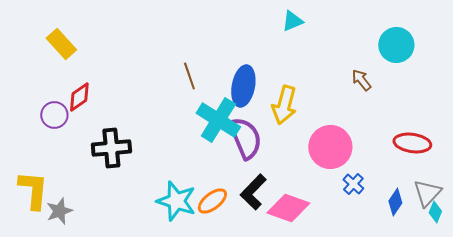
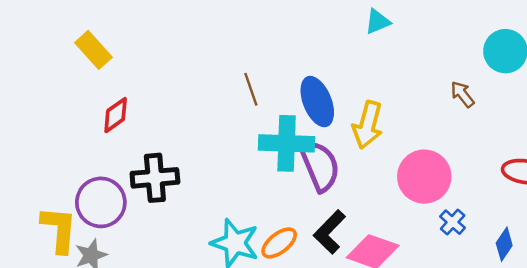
blue ellipse: (243, 86) -> (317, 102), turned -33
purple circle: (54, 115) -> (101, 202), moved, size x1.5
cyan cross: (218, 120) -> (287, 143), turned -30

